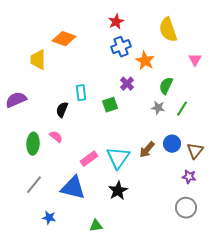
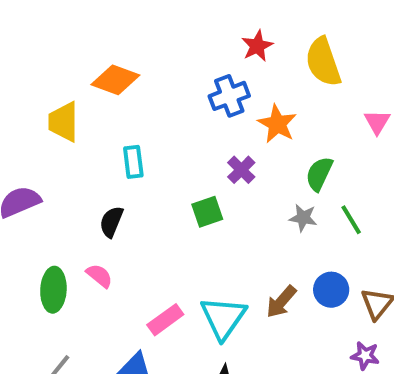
red star: (116, 22) -> (257, 46), moved
cyan rectangle: (81, 93) -> (133, 162), moved
green line: (182, 109) -> (351, 220), turned -63

